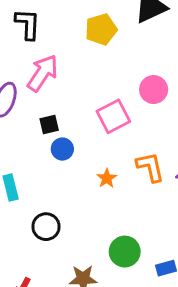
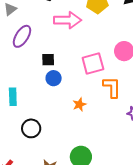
pink arrow: (43, 73) -> (68, 20), moved, turned 44
orange L-shape: (150, 167) -> (112, 87), moved

